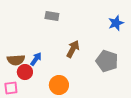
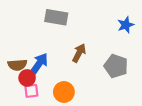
gray rectangle: (52, 16) -> (56, 17), size x1.5
blue arrow: (36, 59) -> (39, 64), size x1.5
pink square: (11, 88) -> (31, 91), moved

